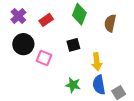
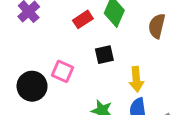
red rectangle: (46, 20) -> (83, 19), moved
black circle: (23, 44) -> (32, 86), moved

